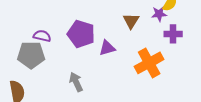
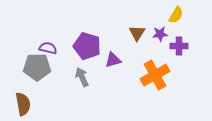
purple star: (159, 14) -> (160, 34), moved
gray arrow: (76, 82) -> (82, 77), moved

